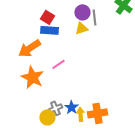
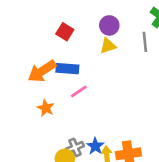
gray line: (94, 17) -> (145, 42), moved
blue rectangle: (49, 30) -> (67, 69), moved
orange star: (32, 77) -> (46, 108), size x0.6

